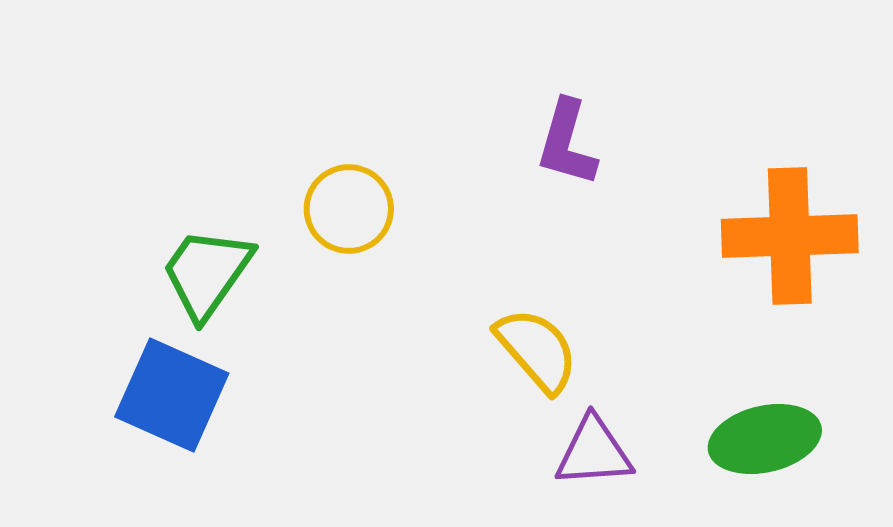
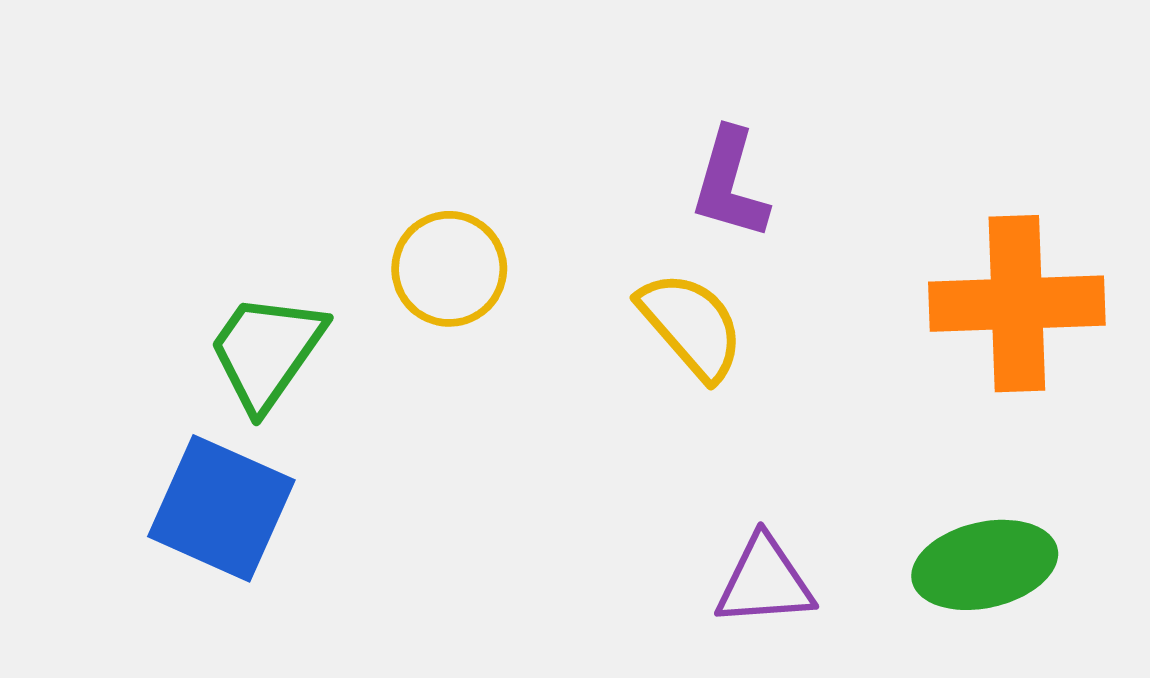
yellow semicircle: (537, 350) -> (691, 325), moved

